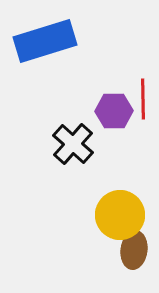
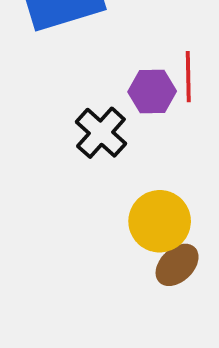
brown ellipse: (134, 250) -> (177, 265), turned 39

